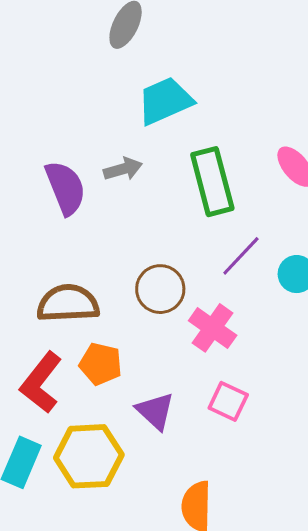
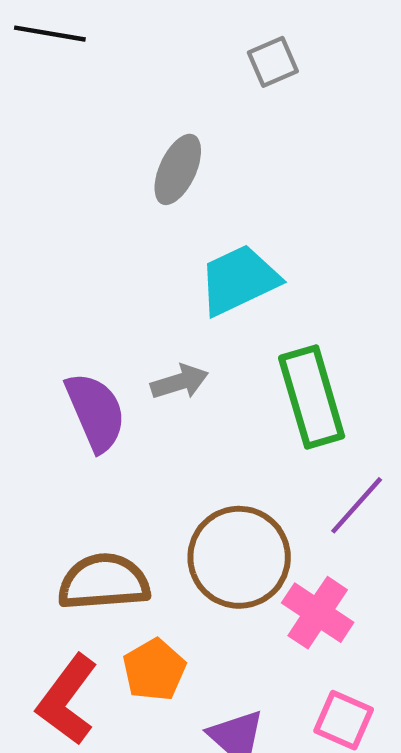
brown circle: (160, 289) -> (239, 557), size x1.4
orange pentagon: (101, 364) -> (154, 670), turned 30

